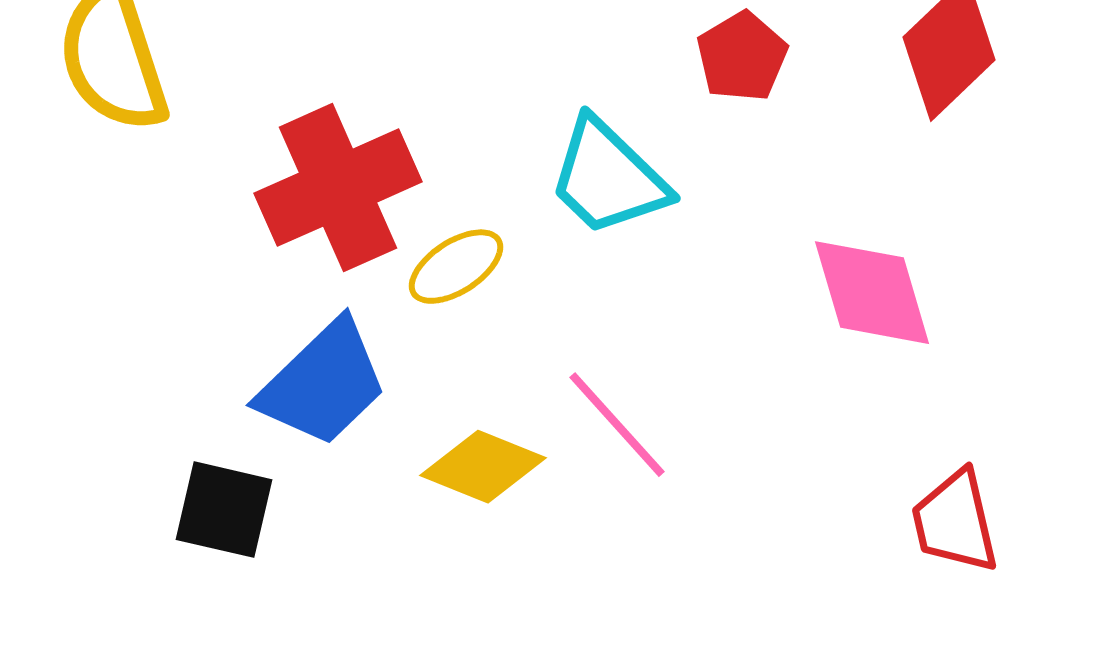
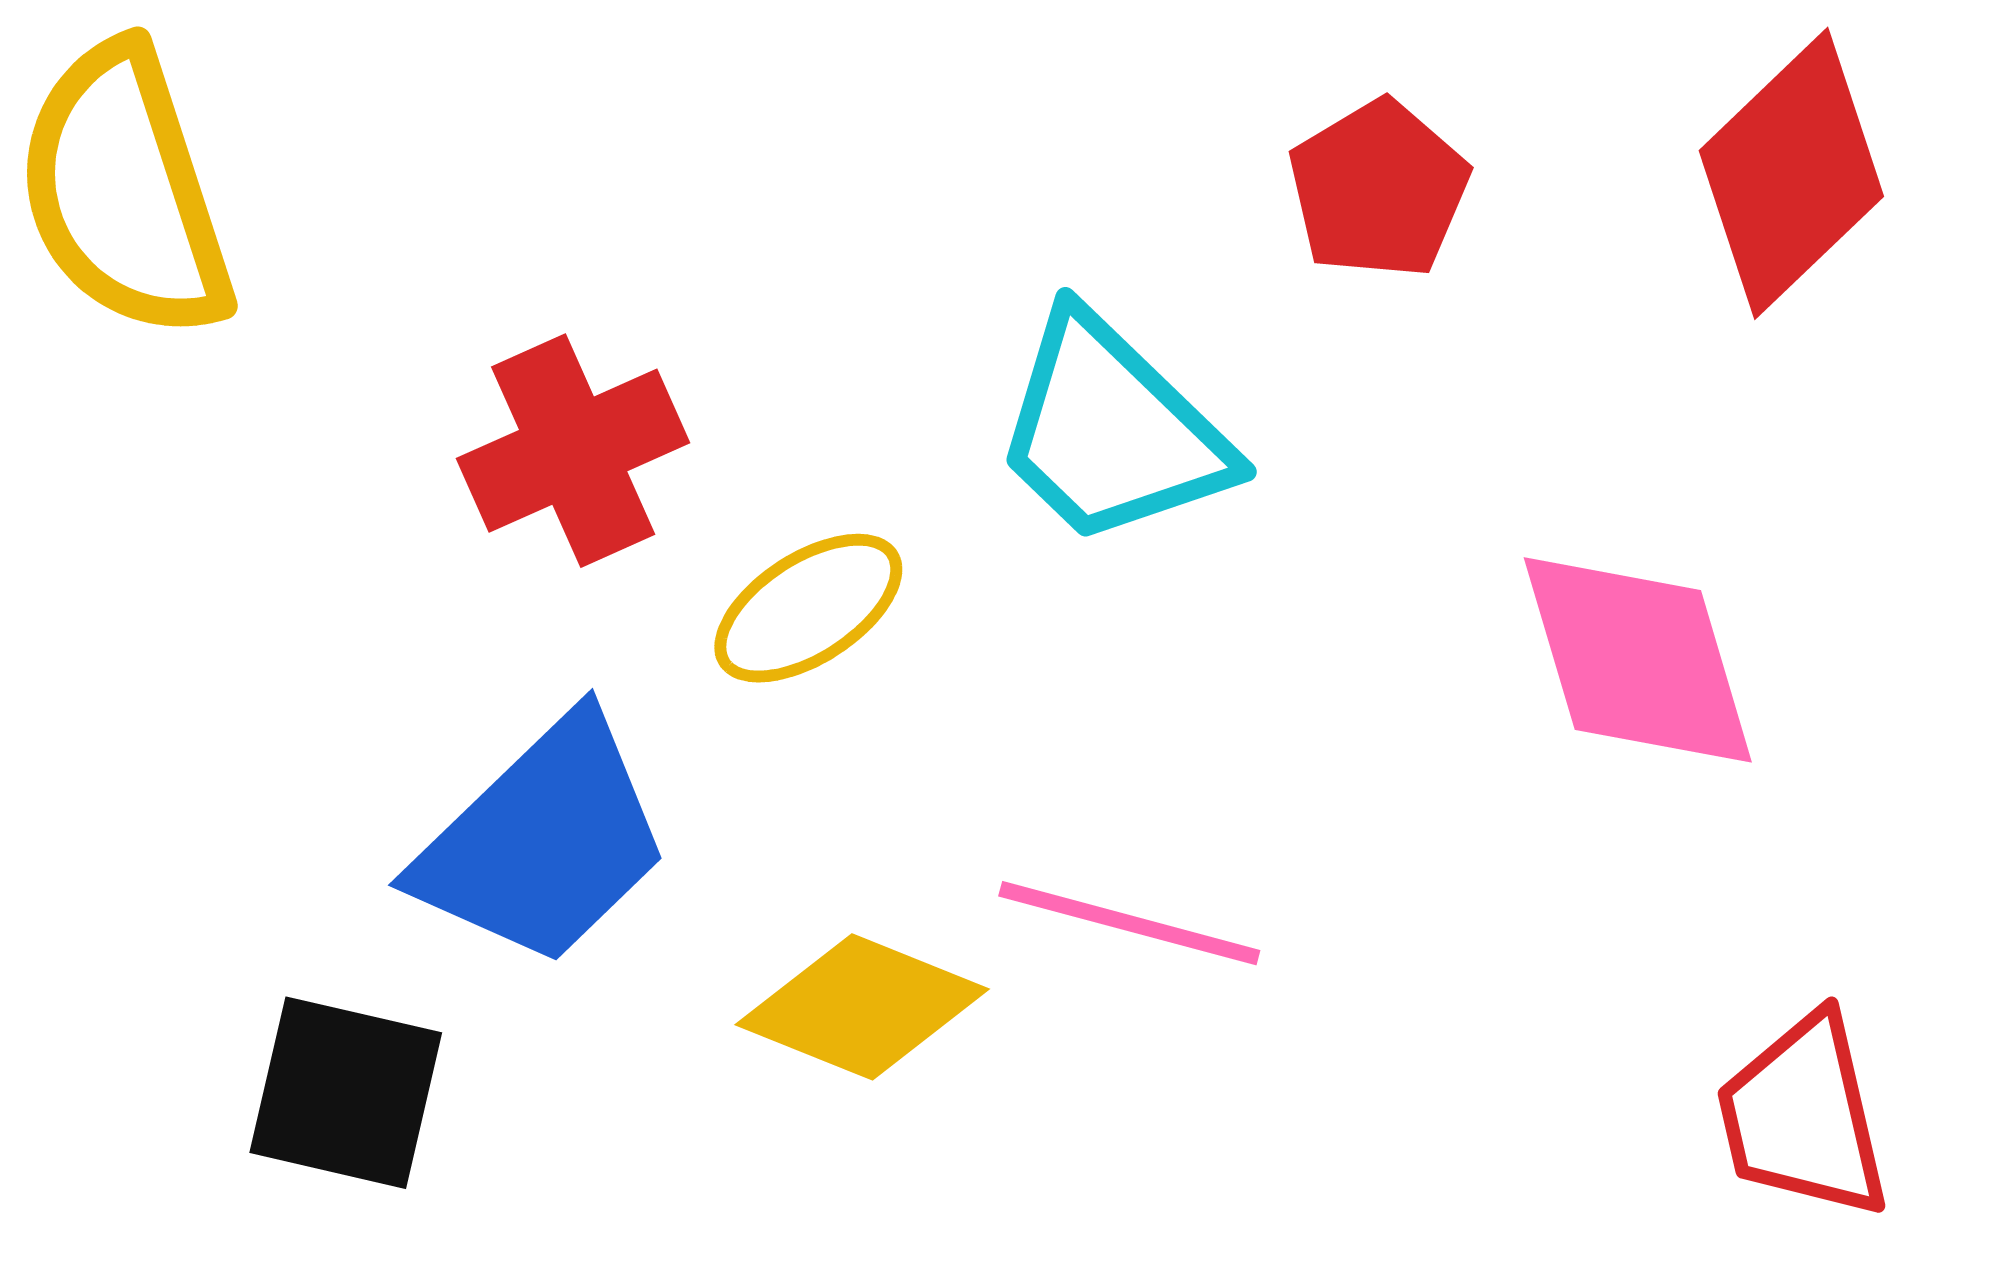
red cross: (338, 188) -> (573, 451), size x0.7
pink line: (617, 425) -> (1129, 923), turned -33

